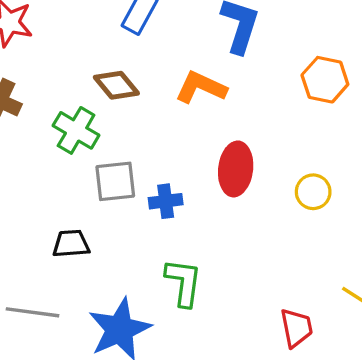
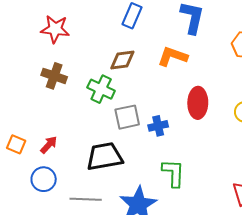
brown diamond: (116, 85) -> (122, 60), turned -52
black trapezoid: (71, 244) -> (105, 156), size x1.6

